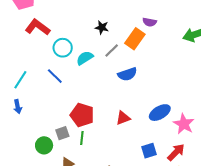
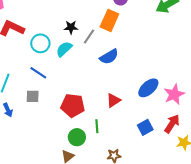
black star: (102, 27) -> (71, 27), moved
pink star: (184, 124) -> (174, 94), turned 30
gray square: (62, 133) -> (33, 96), moved, turned 32
green line: (82, 138) -> (97, 126), moved
green circle: (44, 145) -> (77, 137), moved

